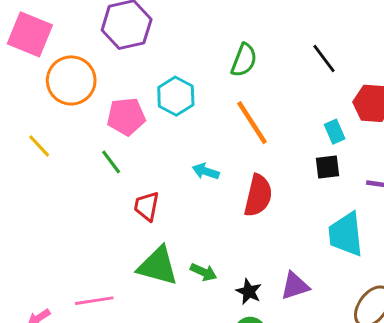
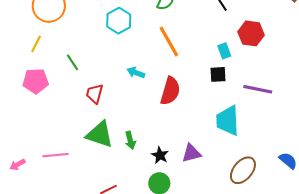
pink pentagon: (126, 117) -> (36, 81), moved
yellow line: (39, 146) -> (36, 44), moved, turned 66
green arrow: (203, 272) -> (130, 140), turned 48

